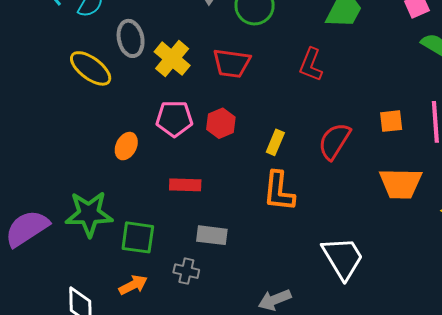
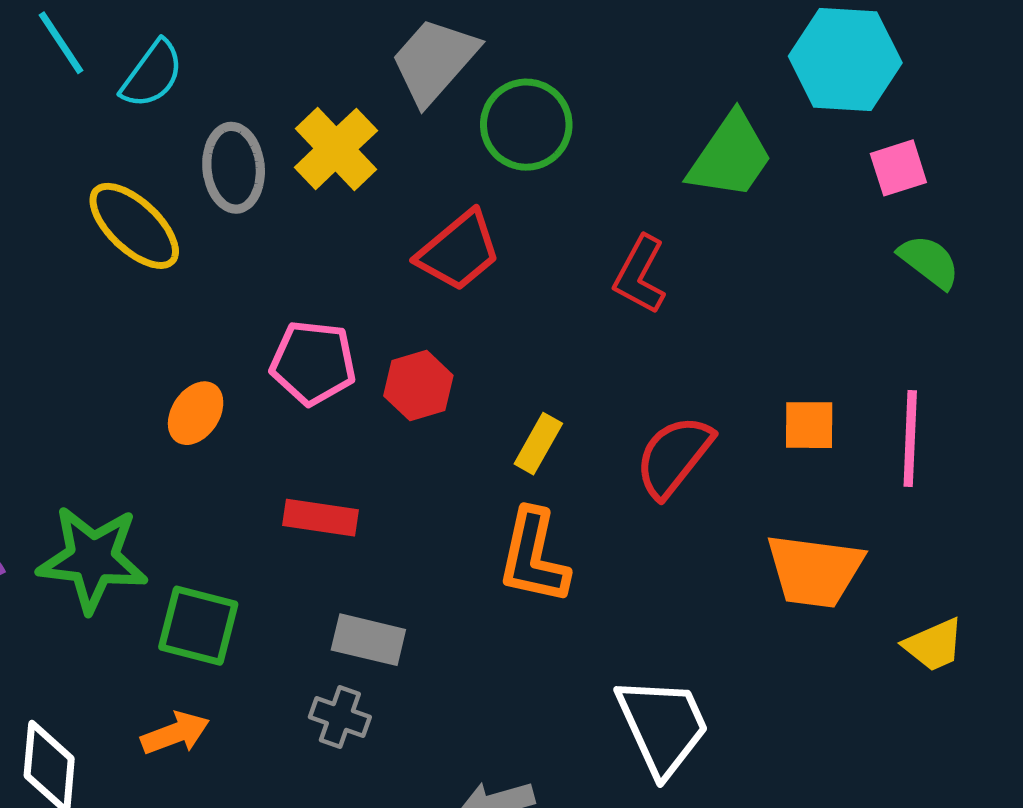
yellow cross: (172, 59) -> (336, 149), moved
red trapezoid: (232, 63) -> (459, 251), turned -54
gray cross: (186, 271) -> (340, 717), moved

